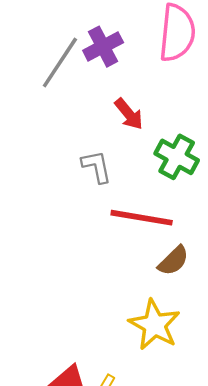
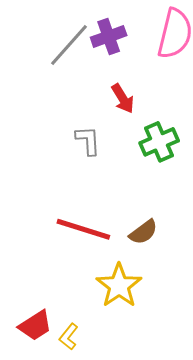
green cross: (177, 157) -> (159, 142), turned 30
red line: (142, 218) -> (83, 229), moved

